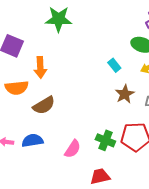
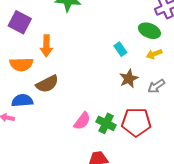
blue semicircle: (32, 141) -> (22, 100), moved
pink semicircle: (73, 149) -> (82, 121), moved

